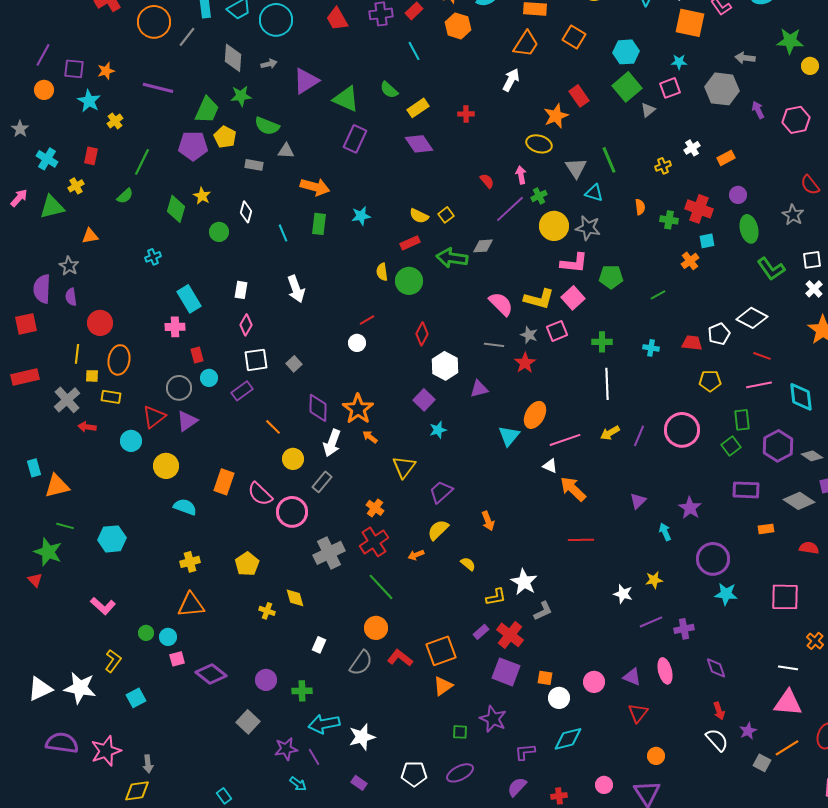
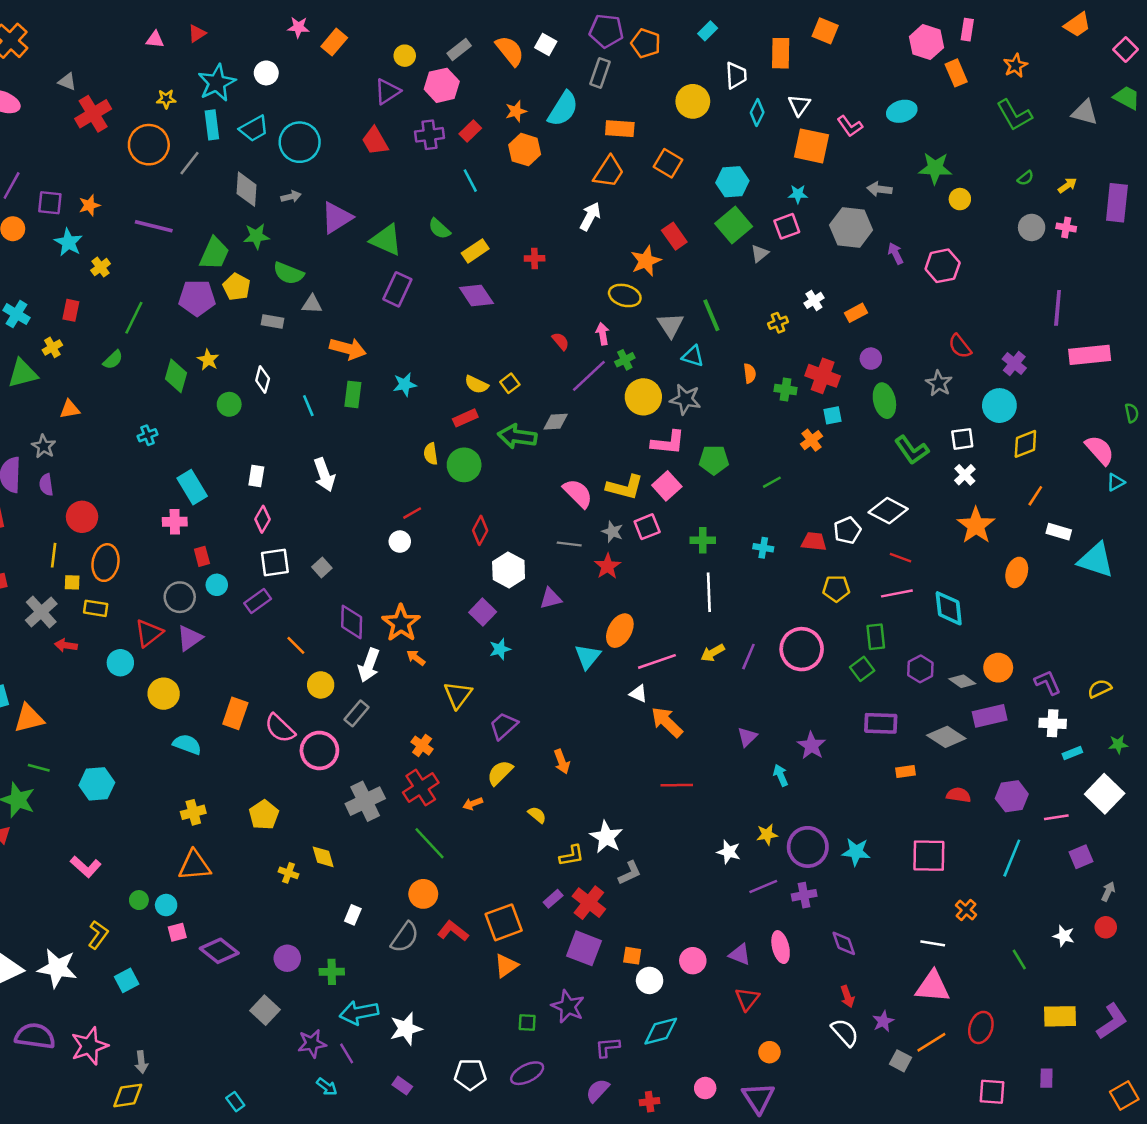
purple hexagon: (778, 446) -> (920, 669), size x0.7
purple circle: (713, 559) -> (808, 847), moved

